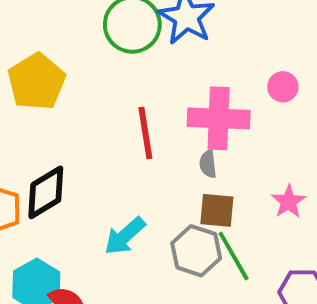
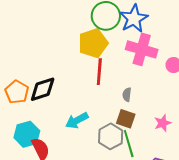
yellow pentagon: (37, 82) -> (93, 43), moved
pink cross: (219, 118) -> (142, 49), moved

